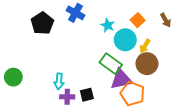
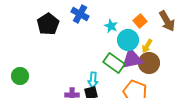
brown arrow: (166, 20) -> (167, 21), size x1.5
purple triangle: (121, 79) -> (132, 59), moved
cyan arrow: (59, 81) -> (93, 80), moved

